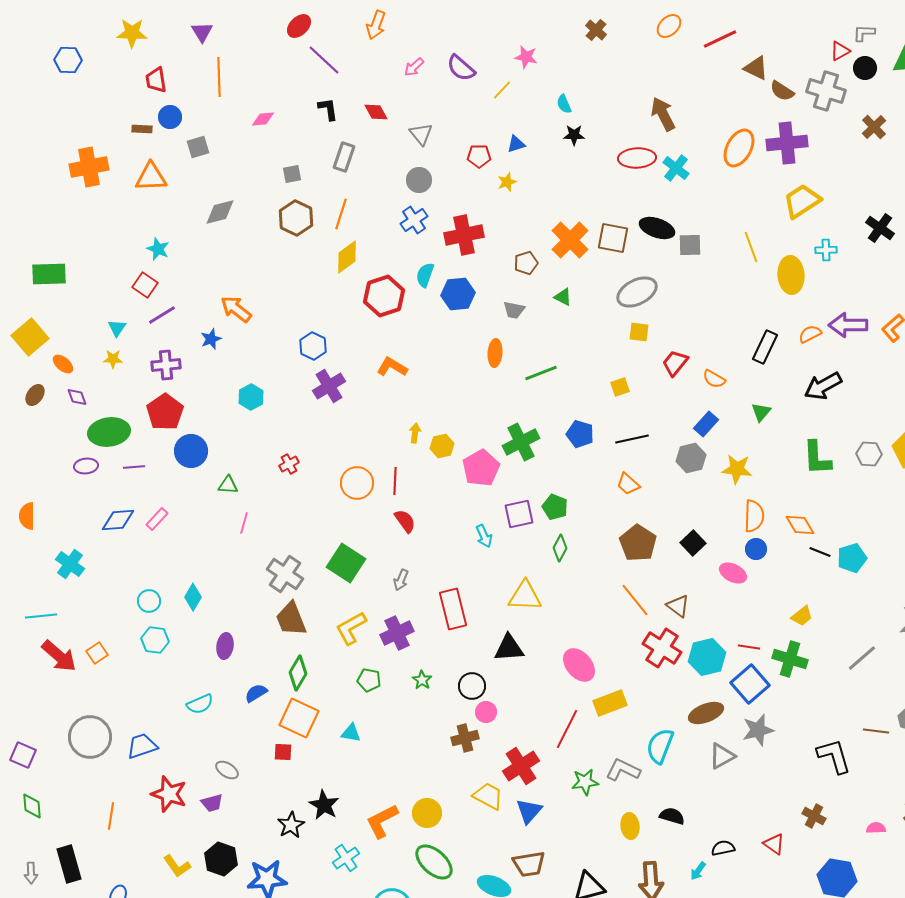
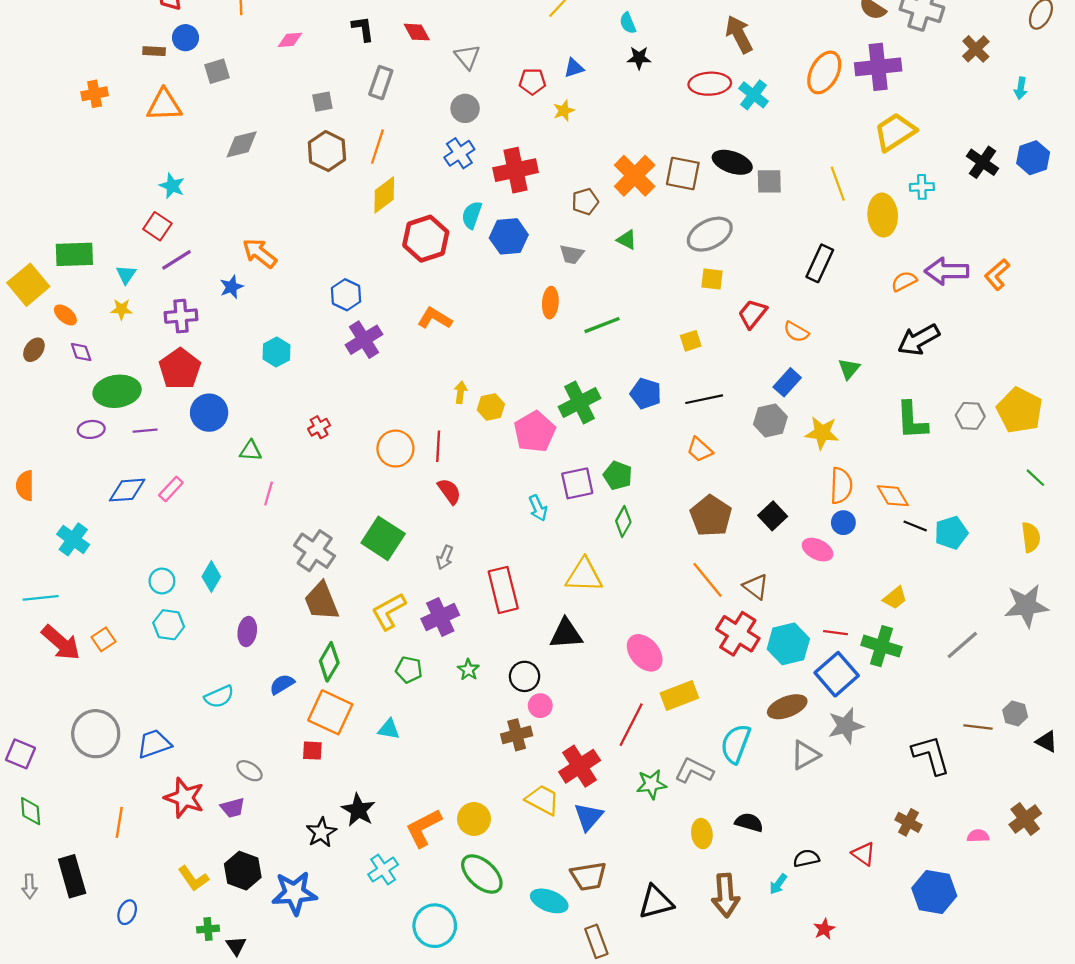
orange cross: (89, 167) -> (95, 94), size x0.6
green rectangle: (49, 274) -> (74, 254), moved
black rectangle: (765, 347) -> (820, 263), moved

